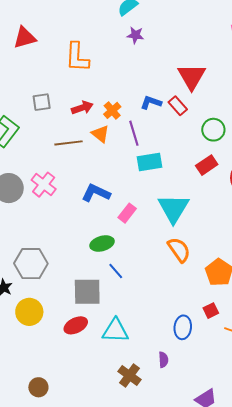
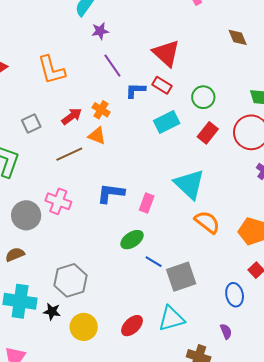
purple line: (134, 133) -> (112, 66), moved
cyan rectangle: (149, 162) -> (167, 122), moved
gray square: (87, 292) -> (181, 277), moved

